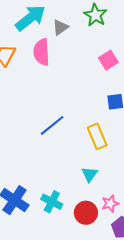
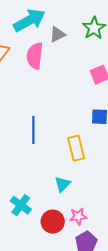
blue line: (52, 125) -> (33, 130), turned -60

